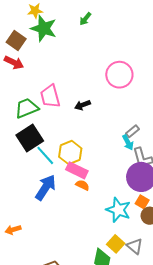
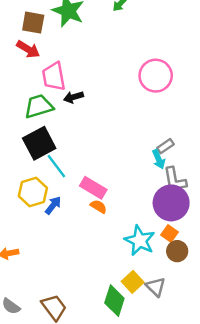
brown square: (16, 40) -> (33, 23), turned -30
pink trapezoid: (50, 96) -> (54, 76), moved
black arrow: (83, 105) -> (74, 97), moved
yellow hexagon: (70, 153) -> (33, 192), moved
blue arrow: (46, 187) -> (53, 205), size x0.6

